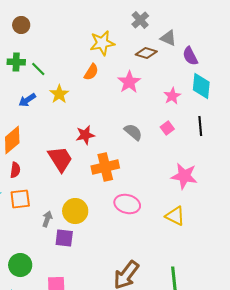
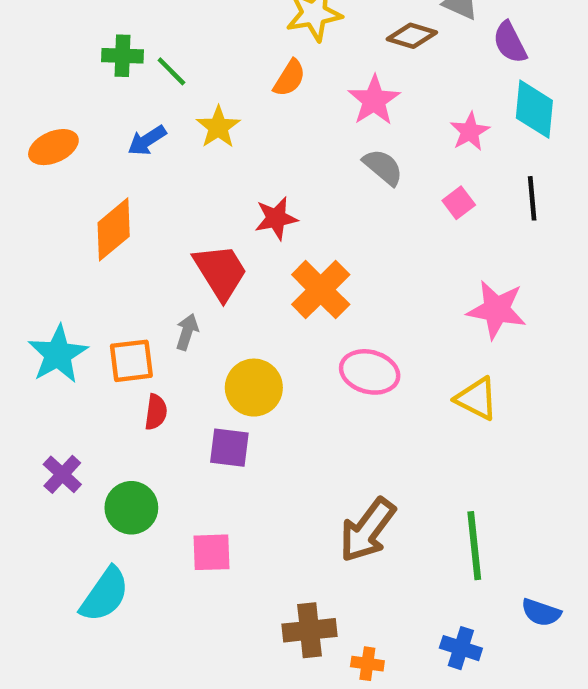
gray semicircle: (133, 132) -> (383, 167), moved
orange cross: (105, 167) -> (321, 290), turned -32
red semicircle: (15, 170) -> (156, 412), moved
gray arrow: (47, 219) -> (187, 332), moved

